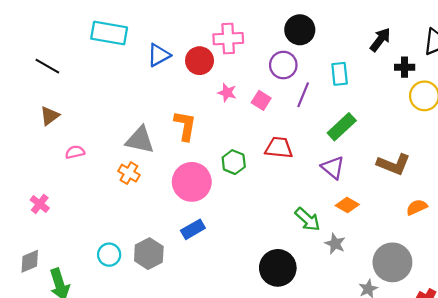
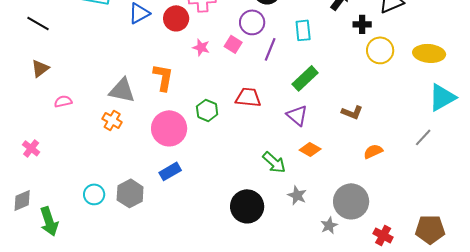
pink square: (261, 100) -> (233, 44), moved
brown L-shape: (394, 164) -> (352, 112), size x0.7
gray star: (335, 244) -> (297, 195), moved

